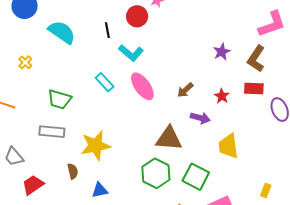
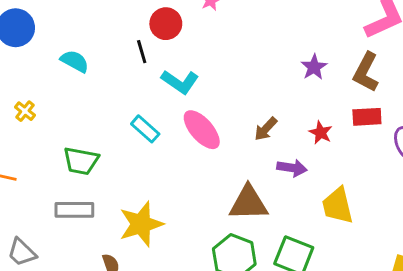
red circle: (137, 16) -> (166, 24), moved
cyan semicircle: (62, 32) -> (75, 61), size x0.7

